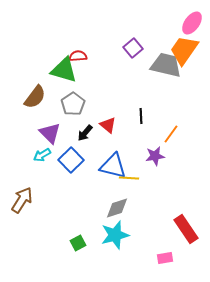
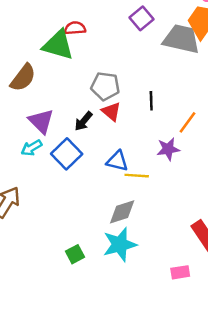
gray pentagon: (73, 104) -> (105, 86), moved, turned -30
blue triangle: (113, 166) -> (117, 161), size x0.7

